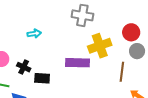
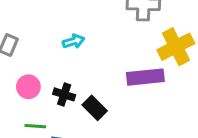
black rectangle: (42, 78) -> (95, 108), turned 49

